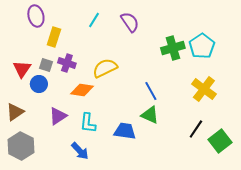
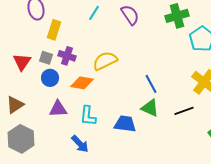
green cross: (173, 48) -> (177, 16), moved
blue circle: (39, 84) -> (50, 78), moved
purple triangle: (58, 116) -> (58, 109), turned 30
black line: (196, 129) -> (184, 111), moved, turned 36

